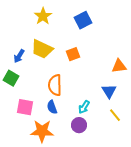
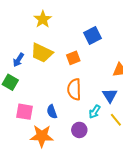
blue square: (83, 20) -> (93, 36), moved
orange semicircle: (55, 85) -> (74, 89), moved
cyan arrow: (84, 107) -> (95, 112), moved

